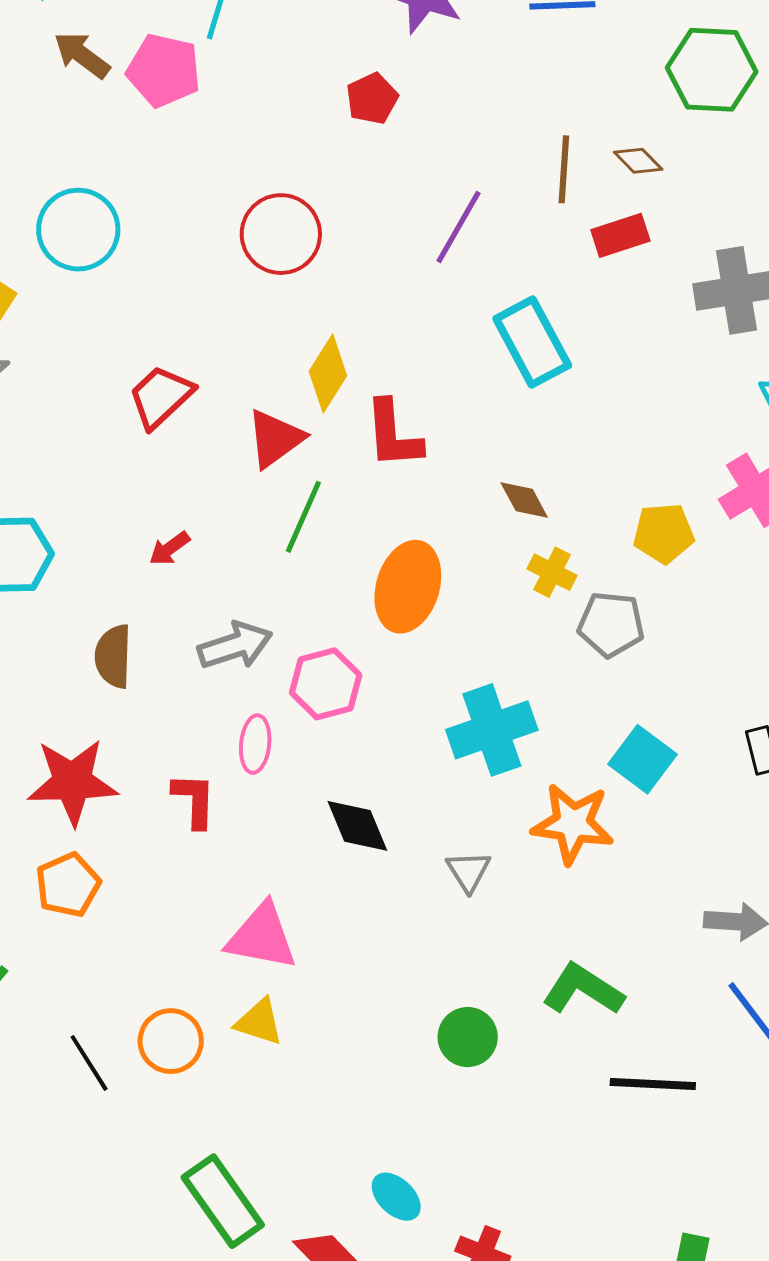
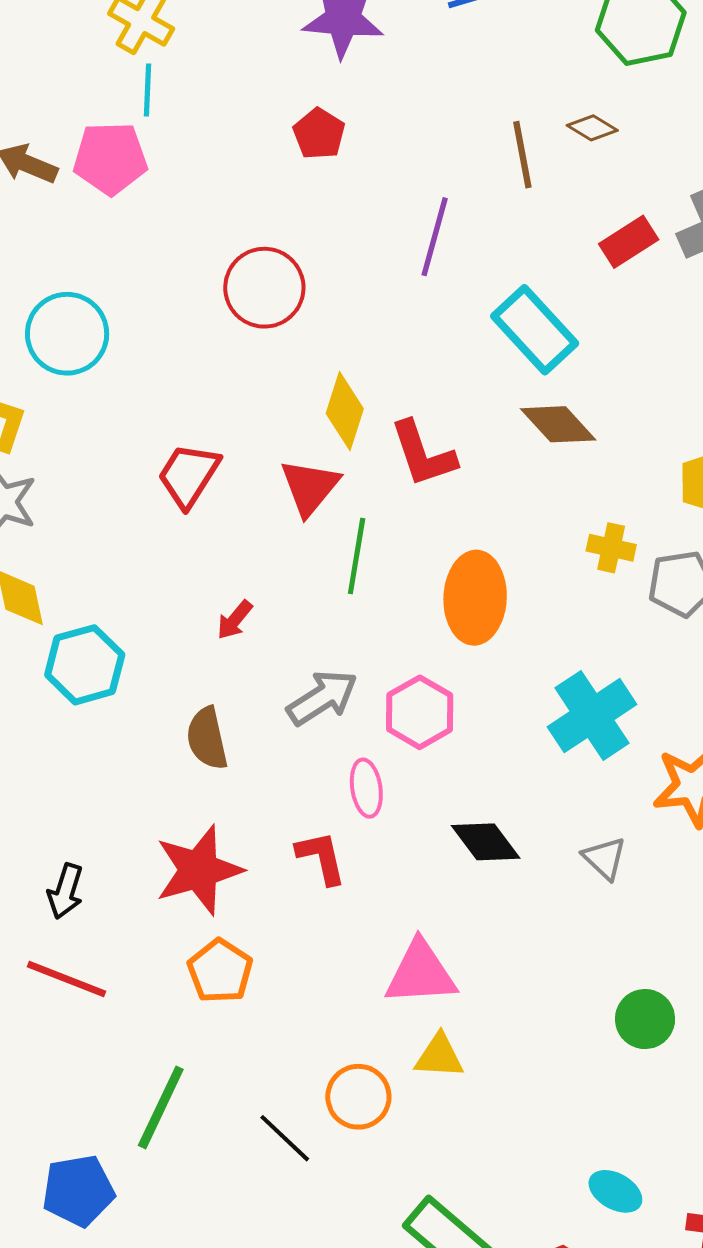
red rectangle: (620, 235) -> (629, 242), moved
brown diamond: (524, 500) -> (558, 424), moved, size x1.4

